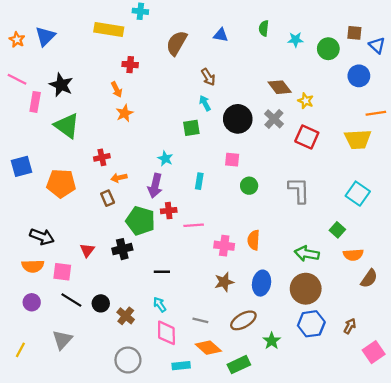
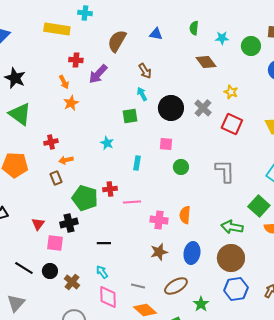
brown diamond: (280, 87) -> (206, 62), moved
purple arrow: (155, 186) -> (98, 74), moved, turned 30
green square: (337, 230) -> (259, 206), size x1.5
pink square: (62, 272) -> (55, 243), moved

